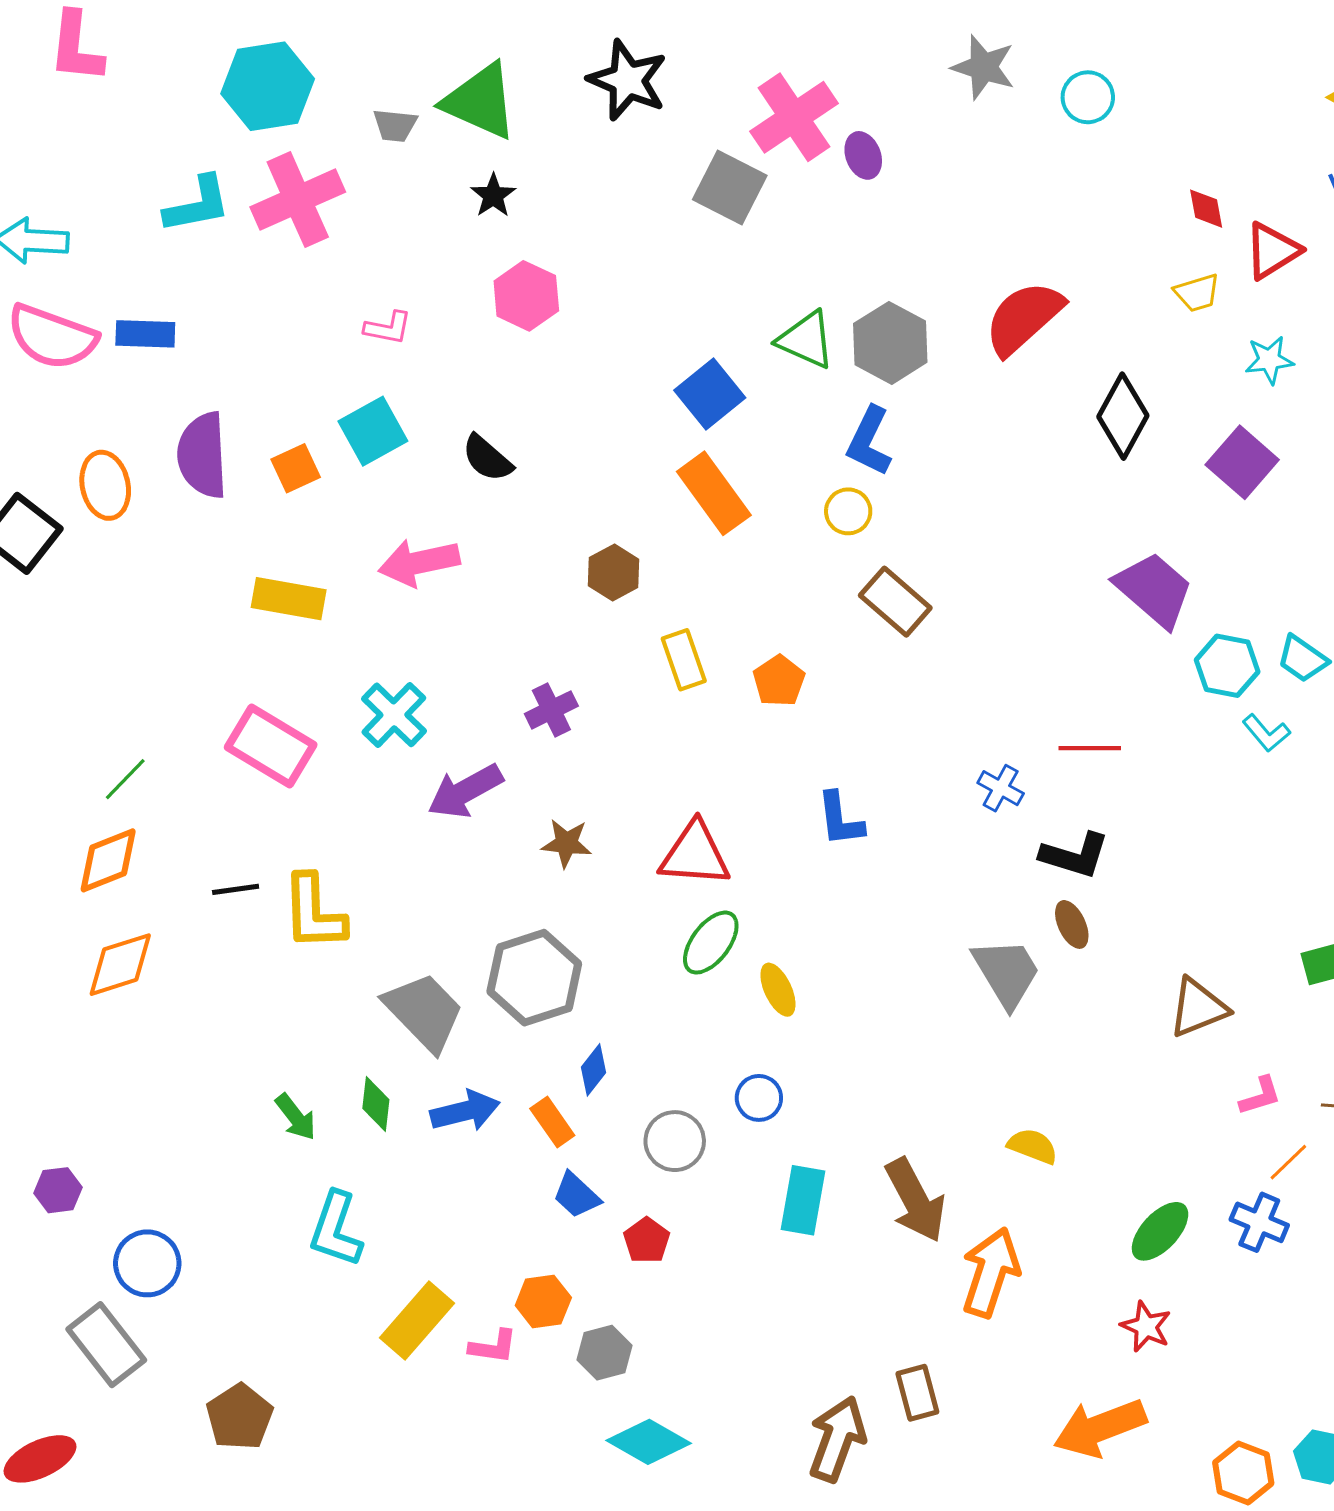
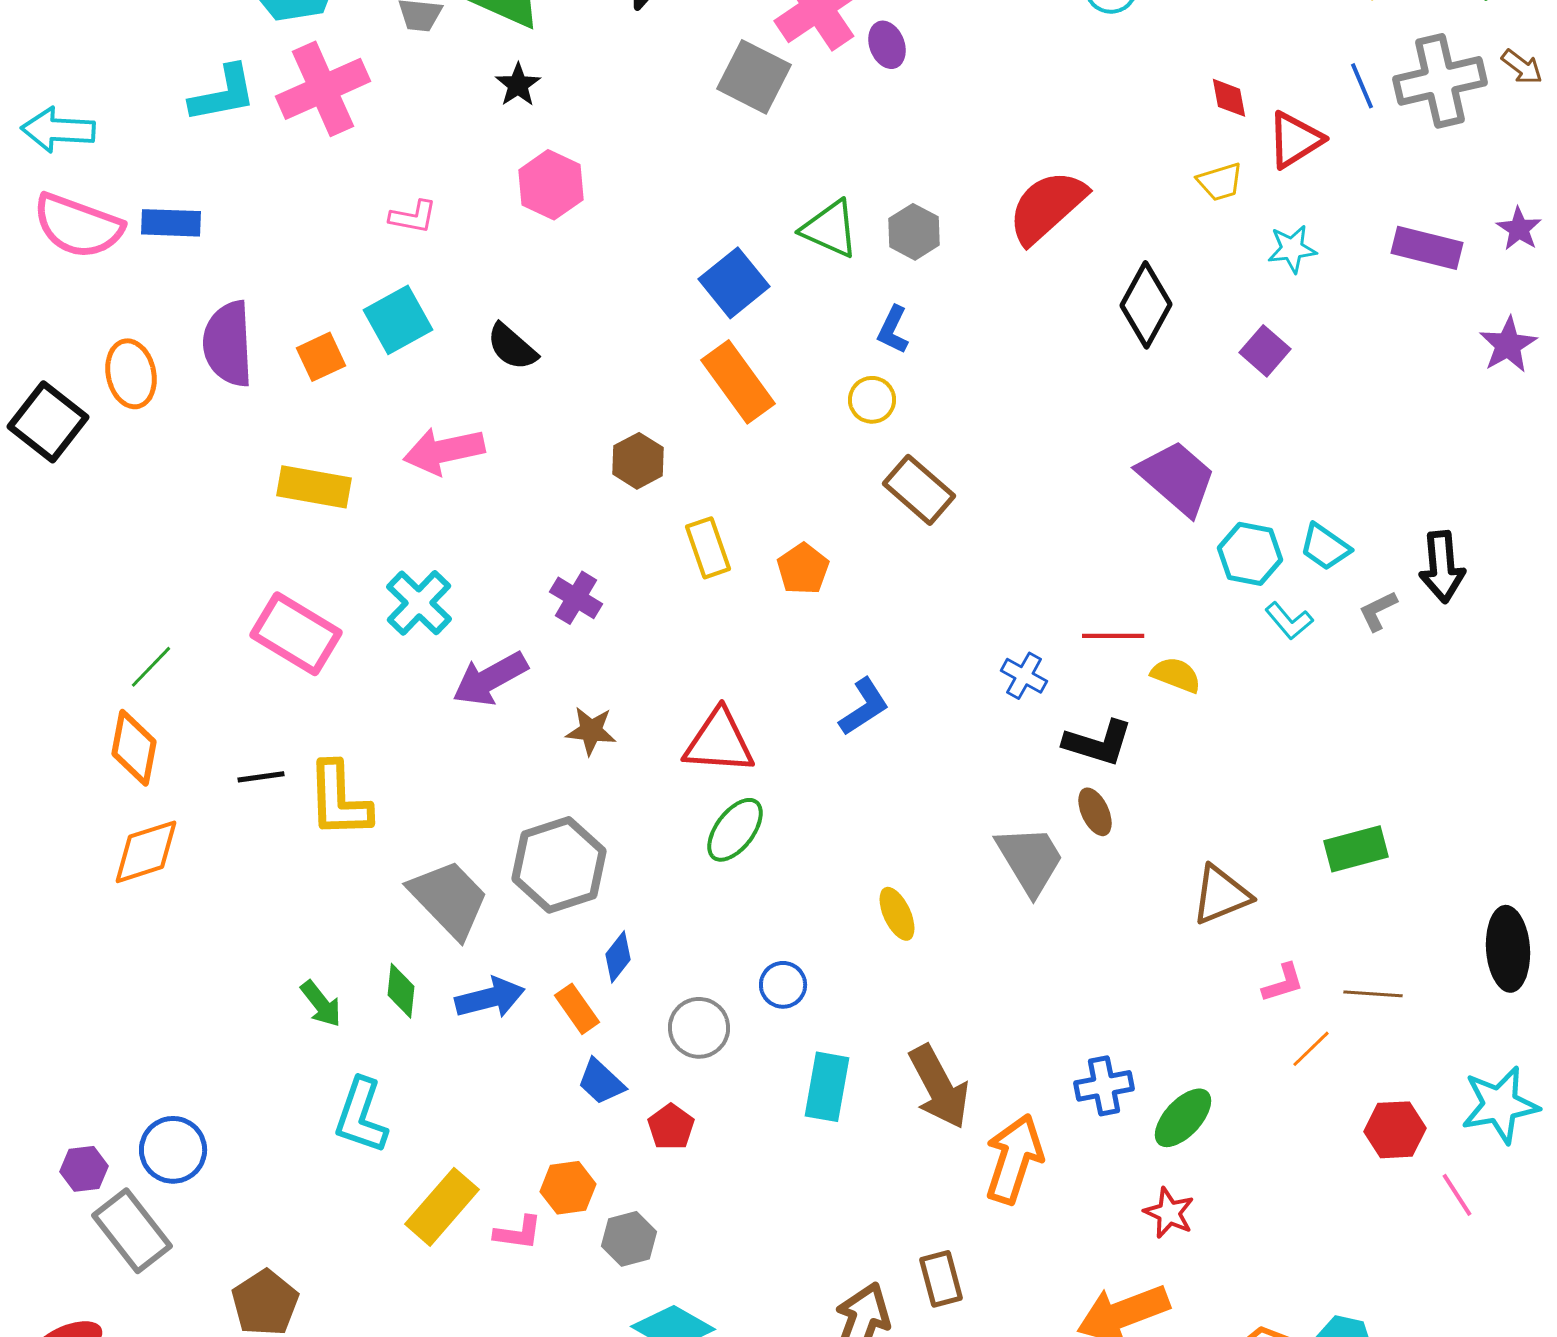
gray hexagon: (890, 343) -> (914, 232), size x0.7
blue L-shape: (869, 441) -> (893, 330), size x0.7
purple square: (1242, 462) -> (1265, 351), size x0.7
purple cross: (551, 710) -> (576, 598), turned -33
blue L-shape: (840, 819) -> (864, 707), turned -116
orange diamond: (108, 860) -> (134, 748), turned -58
yellow ellipse: (778, 990) -> (897, 914), moved
yellow semicircle: (1033, 1146) -> (1176, 675), moved
purple hexagon: (58, 1190) -> (84, 1169), moved
blue cross: (1259, 1222) -> (1104, 1086), moved, turned -34

